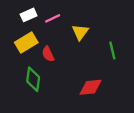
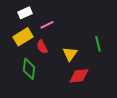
pink line: (53, 18) -> (47, 25), moved
yellow triangle: (80, 32) -> (70, 54), moved

